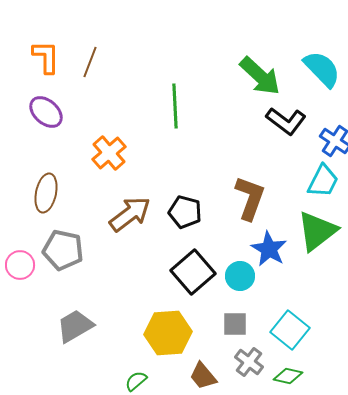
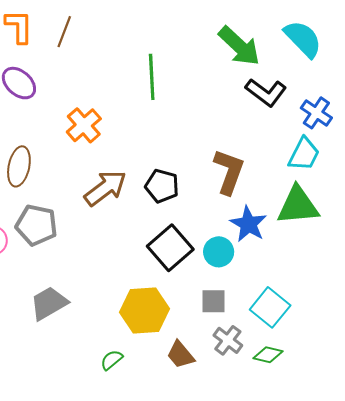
green triangle: (317, 231) -> (298, 206), turned 33

